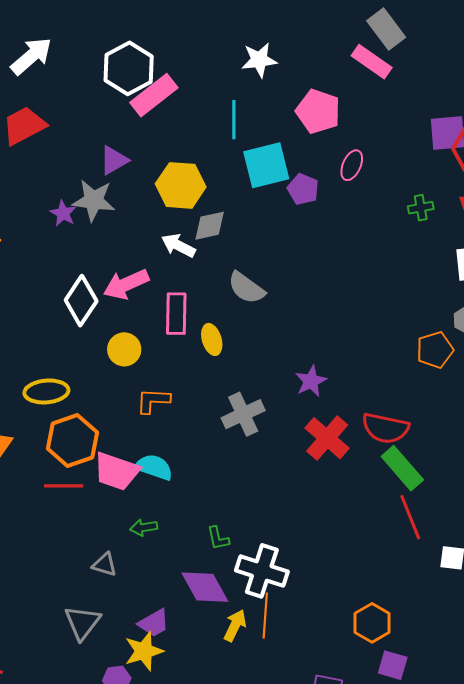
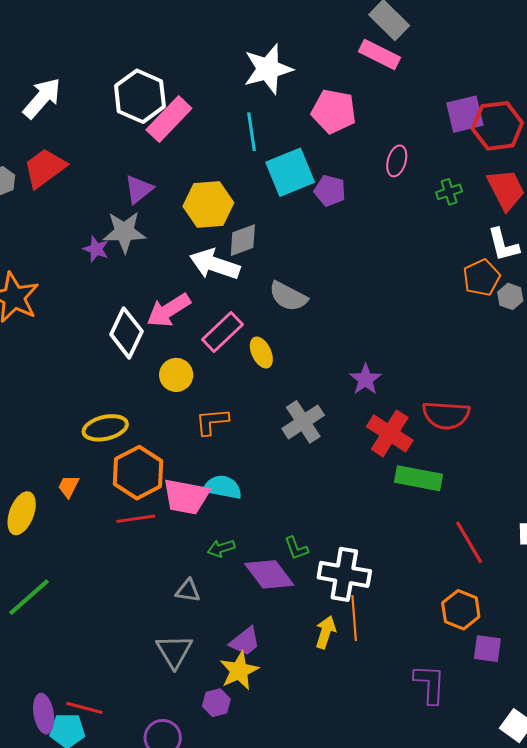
white star: (259, 60) -> (268, 69), size x1.4
pink ellipse: (352, 165) -> (397, 161), moved
white arrow: (178, 245) -> (215, 264), size x1.4
pink rectangle: (176, 314) -> (222, 332), turned 54
orange pentagon: (435, 350) -> (482, 278), moved
green rectangle: (402, 468) -> (419, 478), moved, turned -30
red line: (410, 517) -> (469, 542), moved
purple diamond: (205, 587) -> (269, 574), moved

